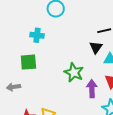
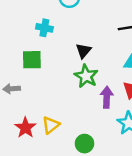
black triangle: (96, 47) -> (83, 51), moved

